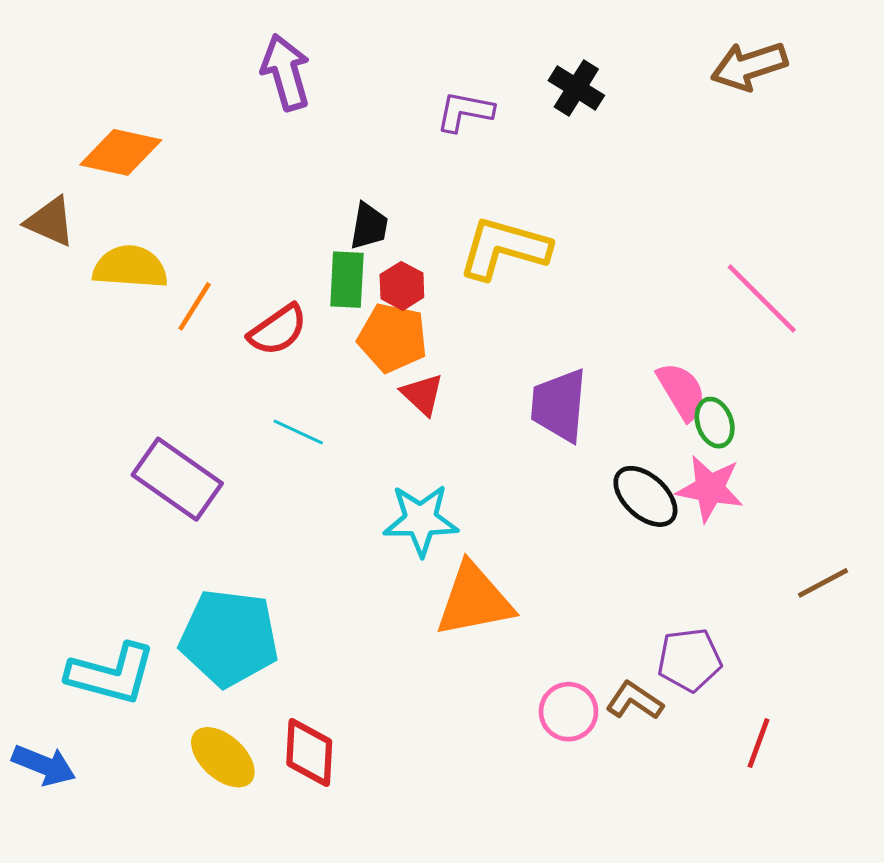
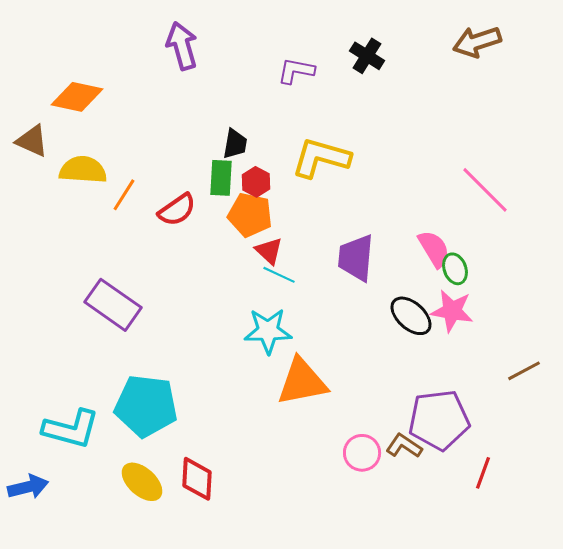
cyan line: (298, 432) -> (279, 275), moved
purple pentagon: (689, 660) -> (439, 420), size x1.5
blue arrow: (44, 765) -> (28, 487), turned -36

